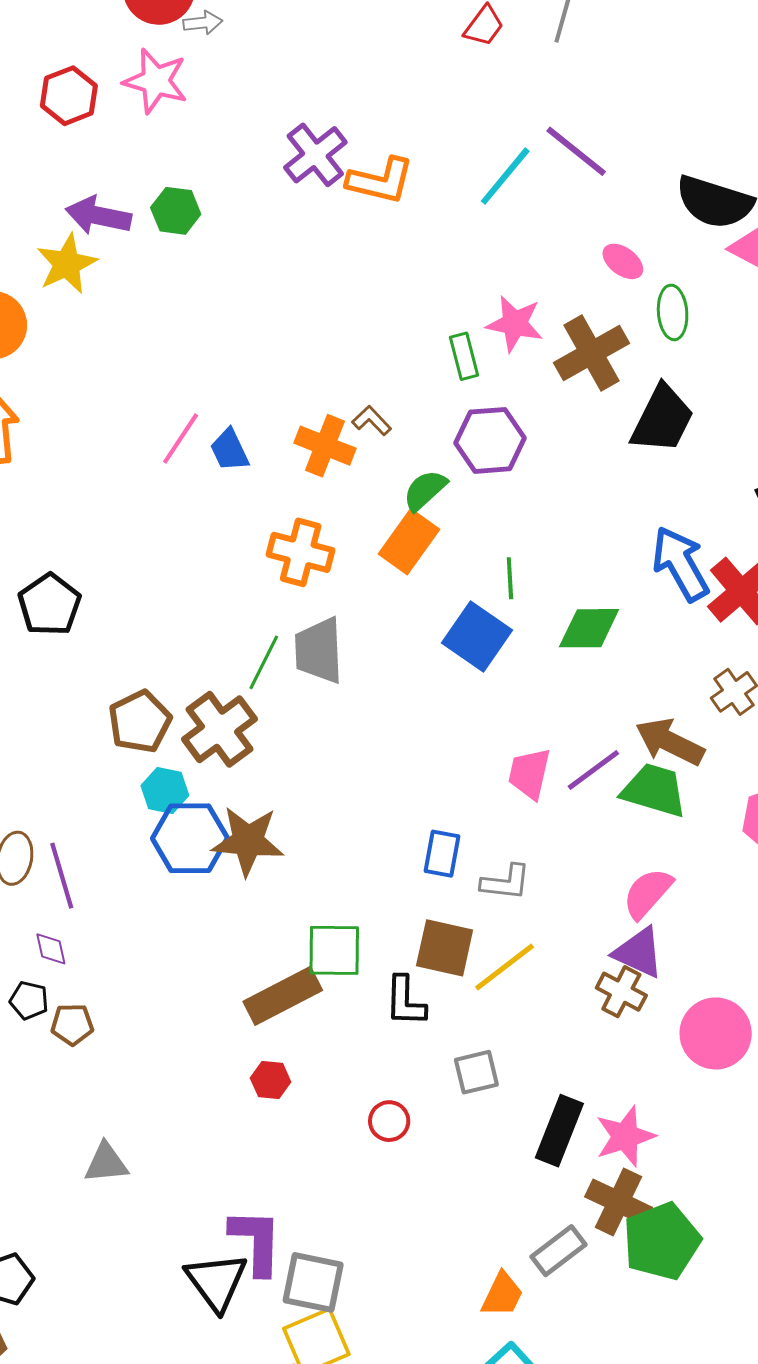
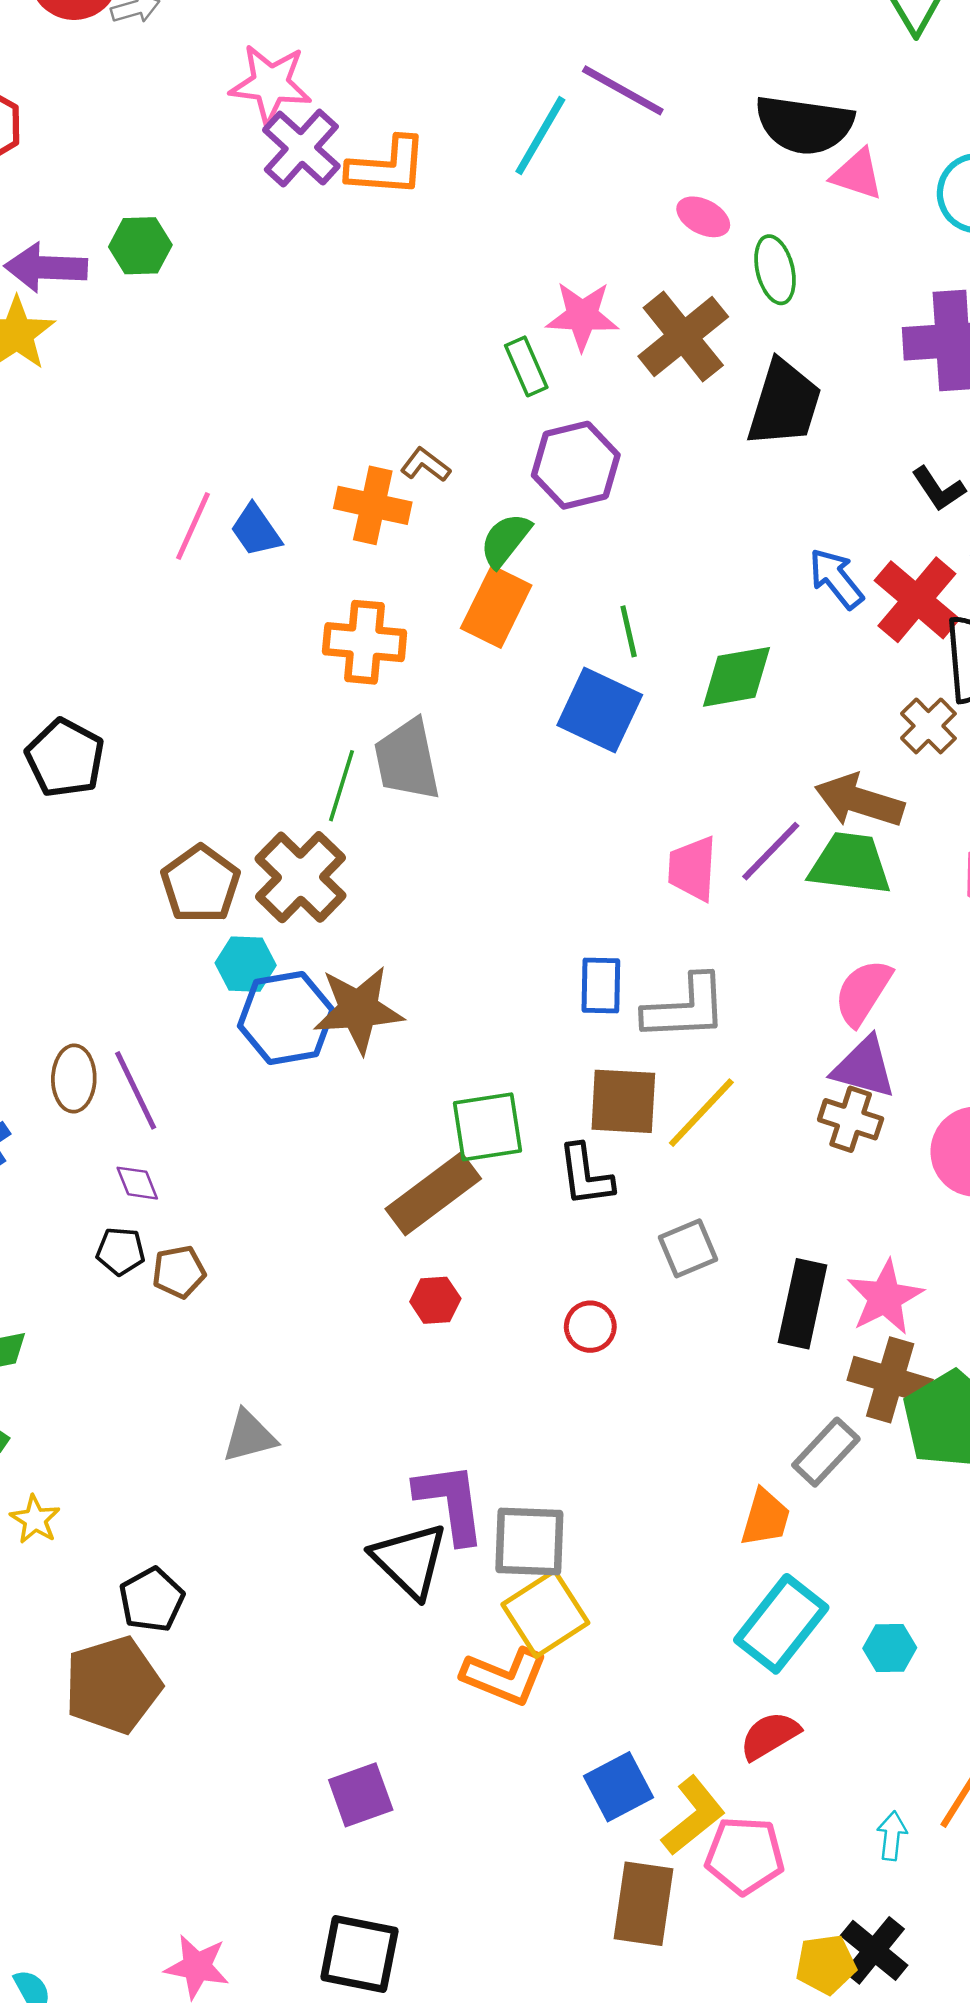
pink star: (156, 81) -> (271, 84), moved
blue arrow: (680, 564) -> (836, 578), size x0.7
gray L-shape: (506, 882) -> (685, 1008), size x1.4

